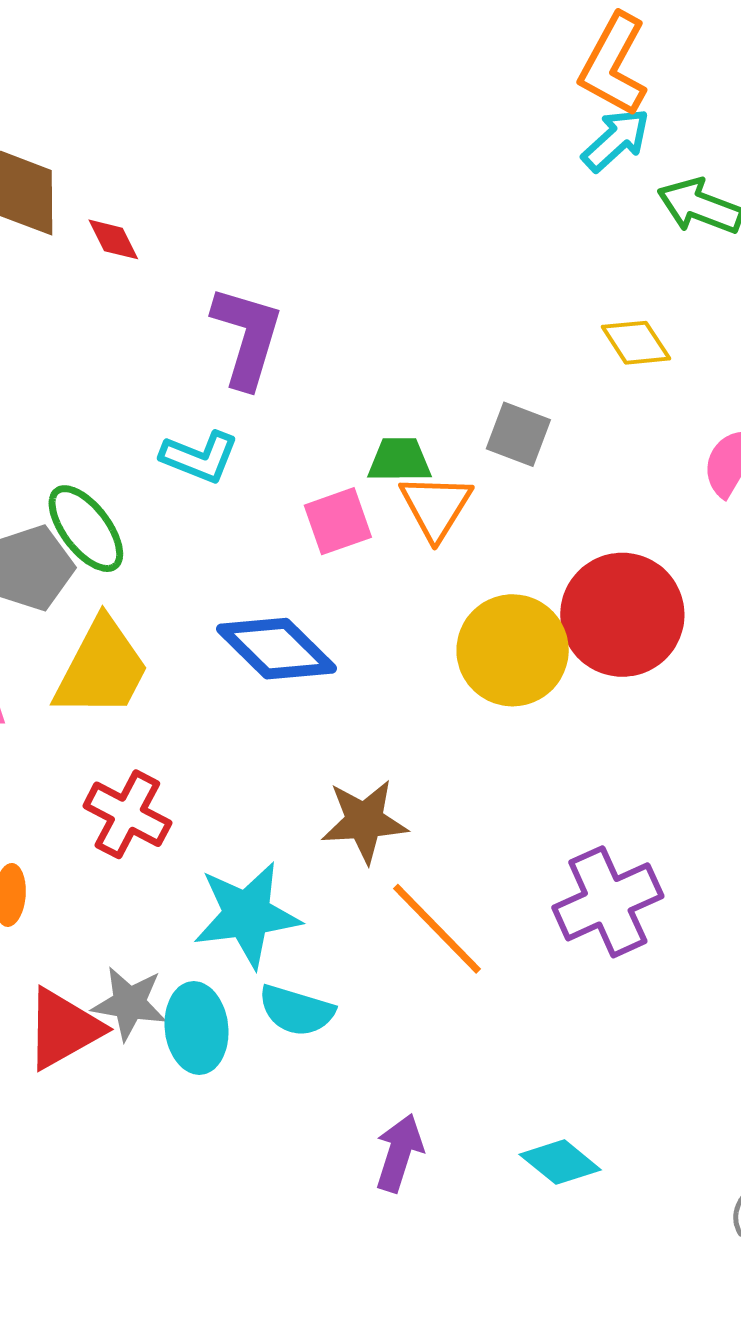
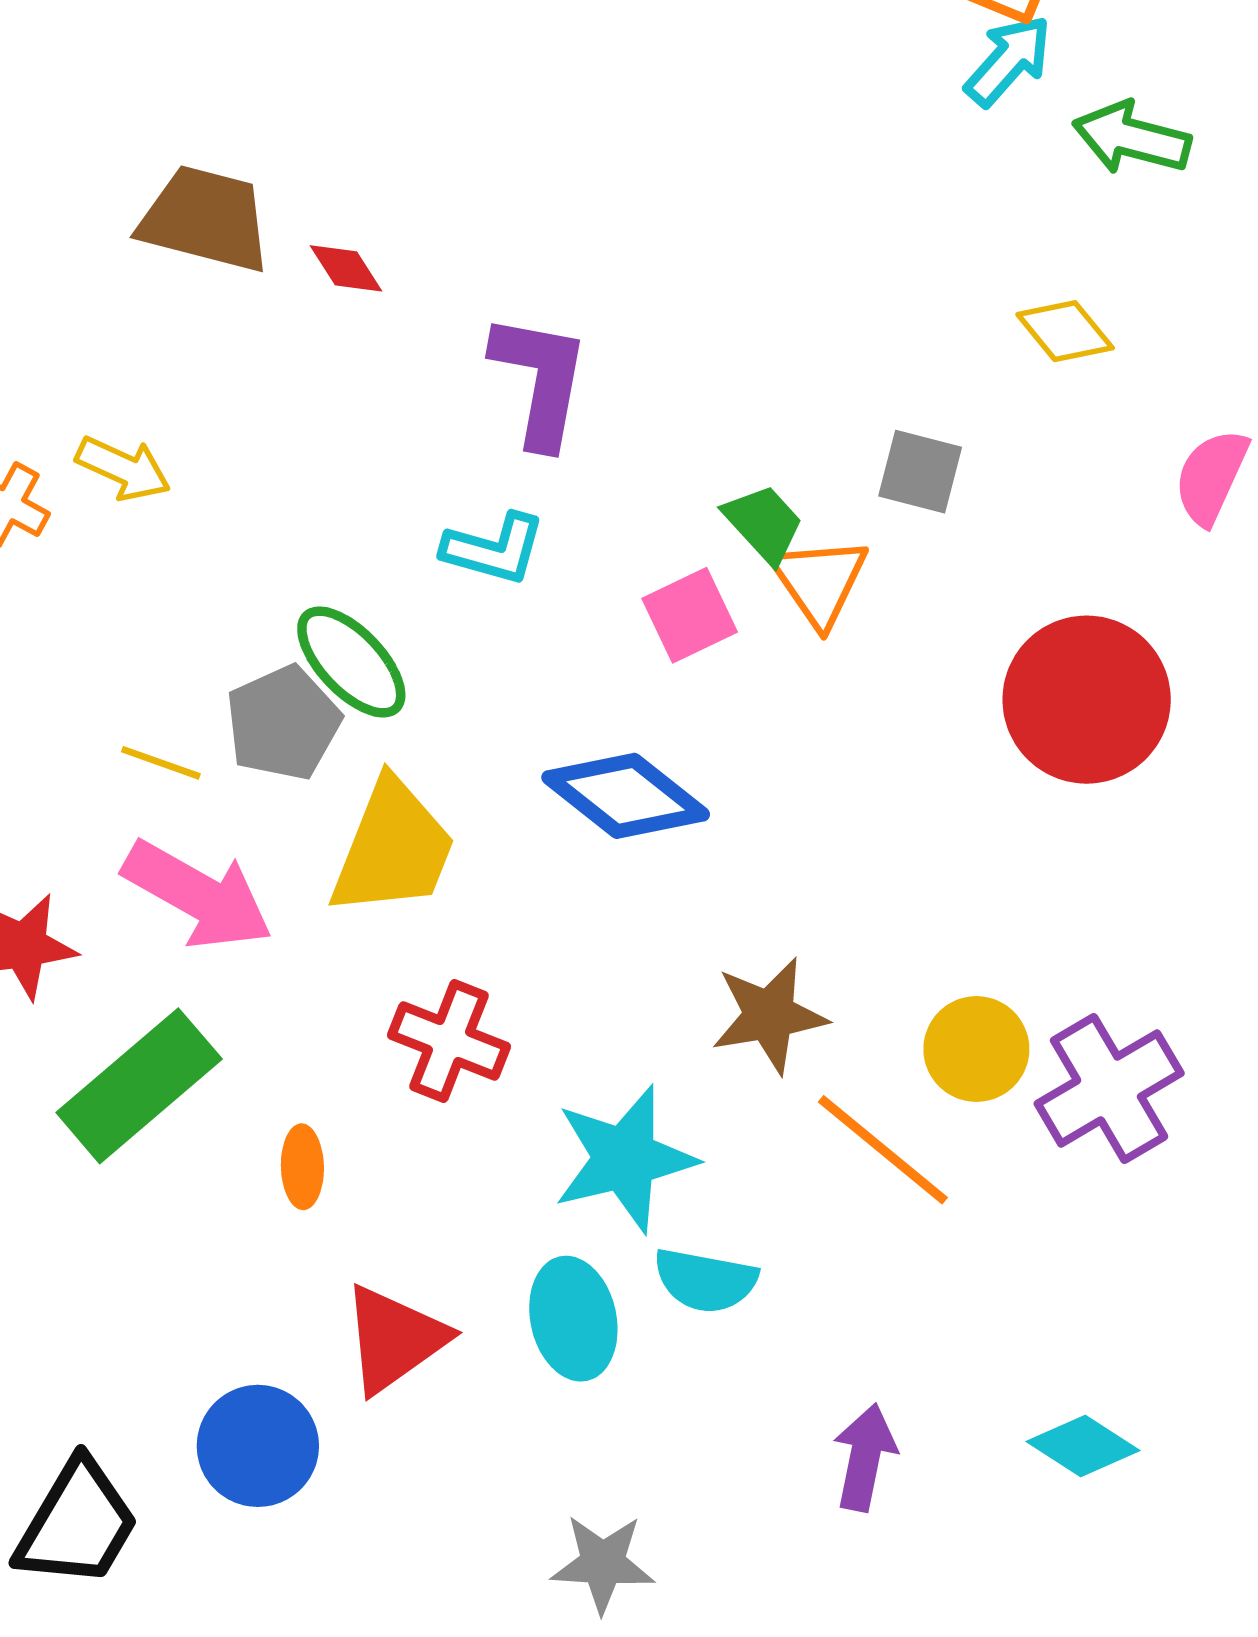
green trapezoid: (400, 460) -> (764, 524), turned 54
yellow circle: (513, 650) -> (976, 1049), moved, size x0.7
gray star: (129, 1003) -> (603, 1564), moved

